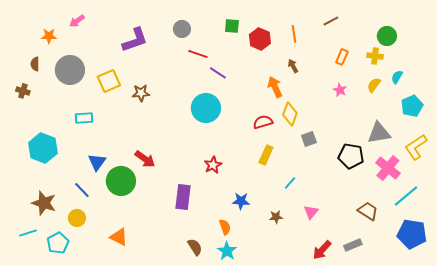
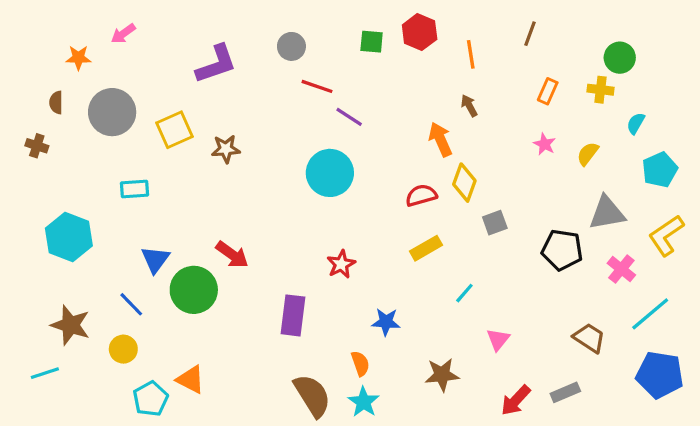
brown line: (331, 21) -> (530, 34), turned -42
red hexagon: (260, 39) -> (420, 32), moved
yellow semicircle: (374, 85) -> (588, 154), moved
yellow rectangle: (266, 155) -> (426, 248), turned 36
pink cross: (388, 168) -> (621, 269), size x0.7
brown star: (276, 217) -> (442, 375), moved, size x1.5
cyan pentagon: (58, 243) -> (151, 399), moved
brown semicircle: (195, 247) -> (312, 396), size x1.6

